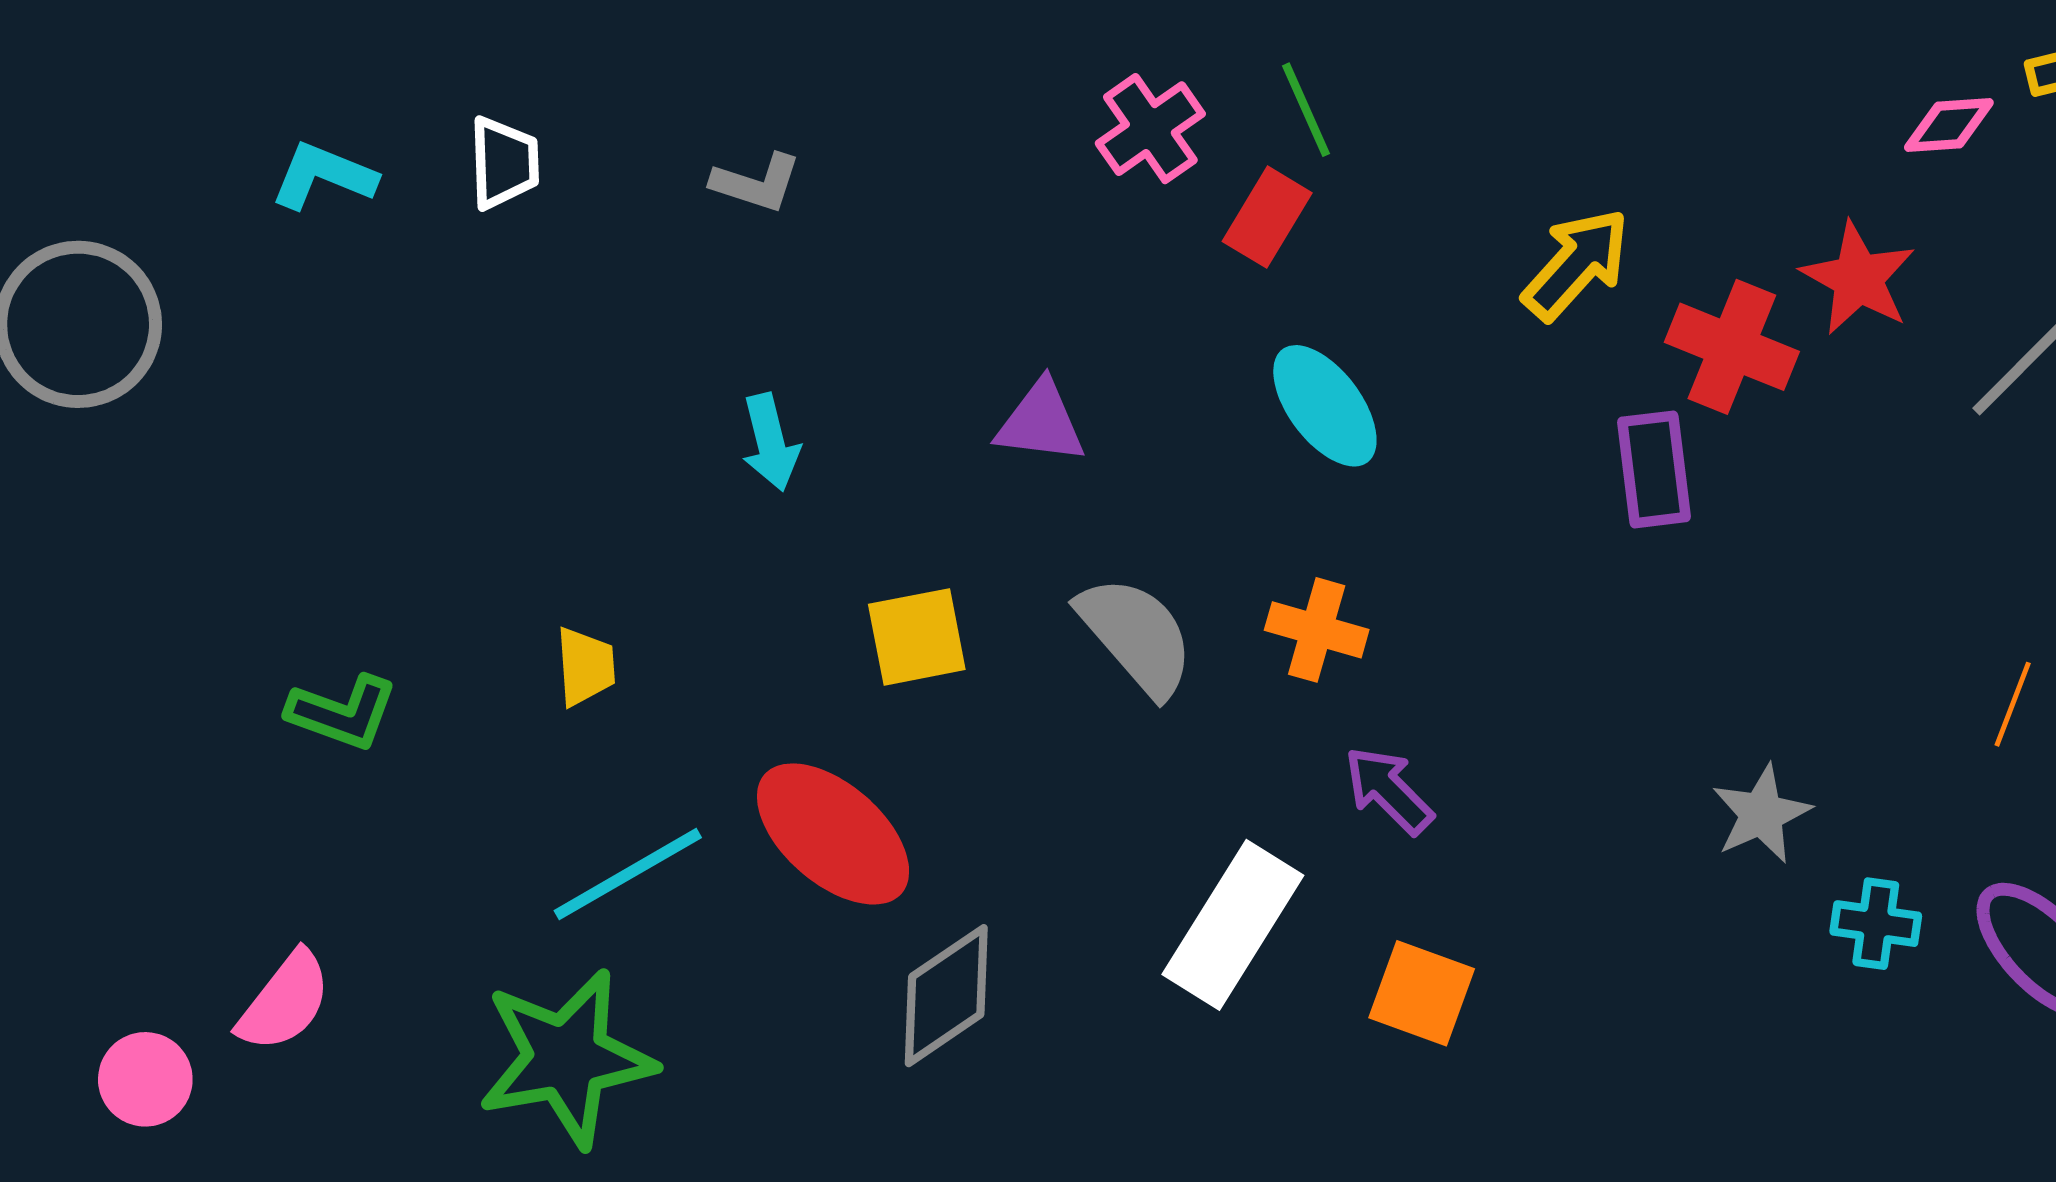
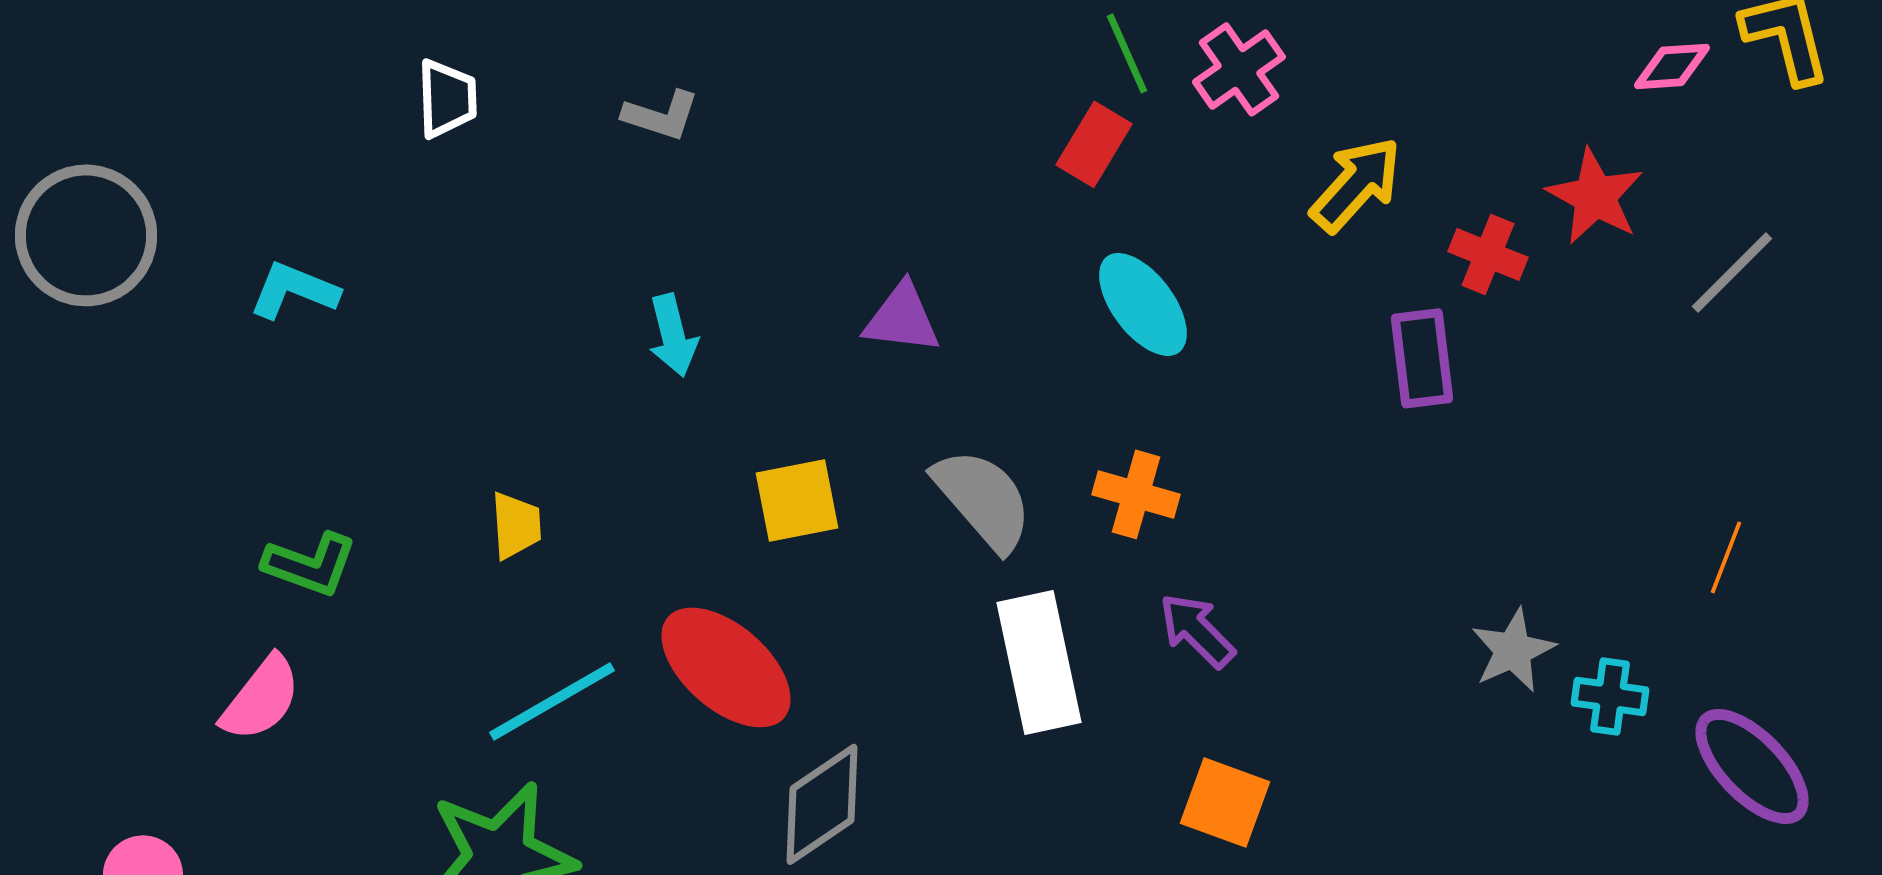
pink cross: (1150, 129) -> (1239, 69), moved
cyan L-shape: (323, 176) -> (294, 290), moved
red cross: (1732, 347) -> (1488, 254), size x0.7
cyan cross: (1876, 924) -> (1610, 696), moved
white rectangle: (1233, 925) -> (1039, 662), moved, turned -44
pink semicircle: (285, 1001) -> (261, 698), moved

